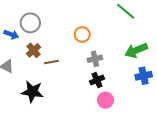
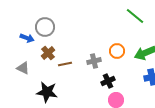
orange circle: (82, 34) -> (117, 51), moved
gray cross: (95, 59) -> (94, 61), moved

